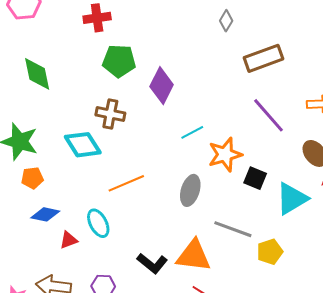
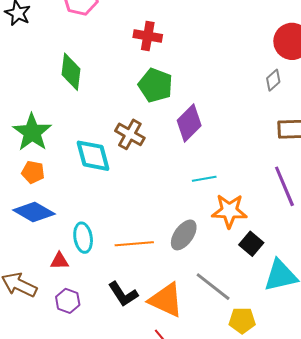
orange line: (126, 183) -> (134, 244), moved
blue diamond: (45, 214) -> (34, 212), size x1.4
red triangle: (69, 240) -> (59, 261), moved

